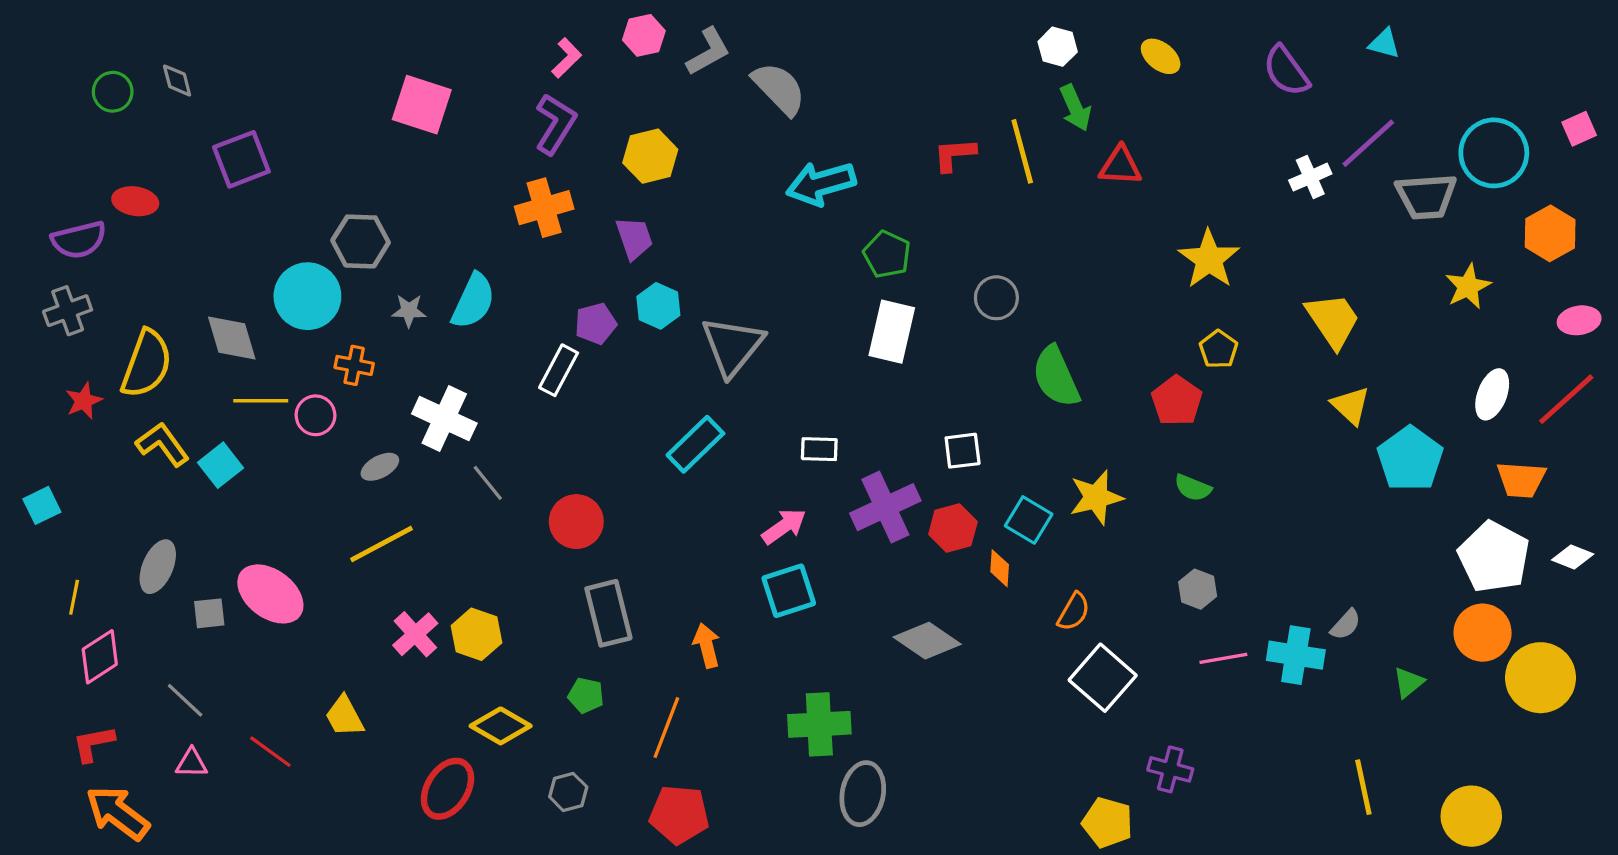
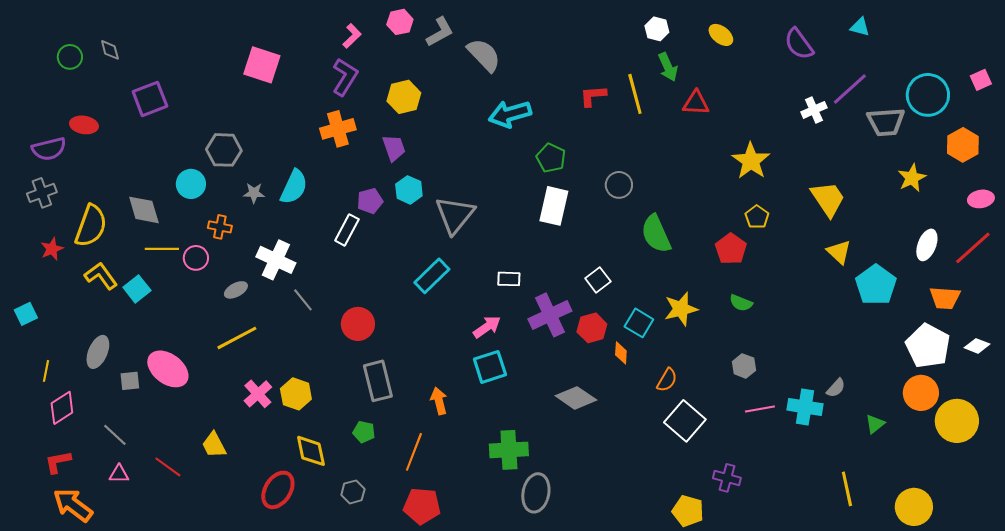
cyan circle: (307, 296) -> (191, 184), size x0.7
white square: (963, 451) -> (598, 280), turned -30
yellow diamond: (501, 726) -> (311, 451), turned 48

